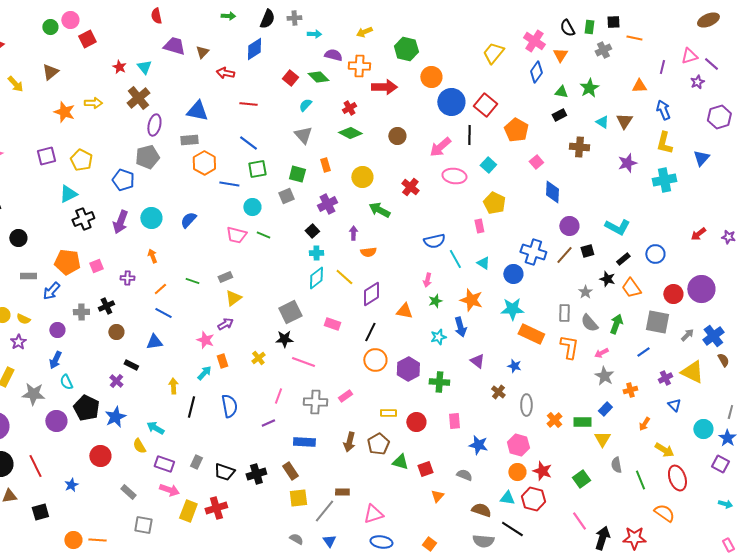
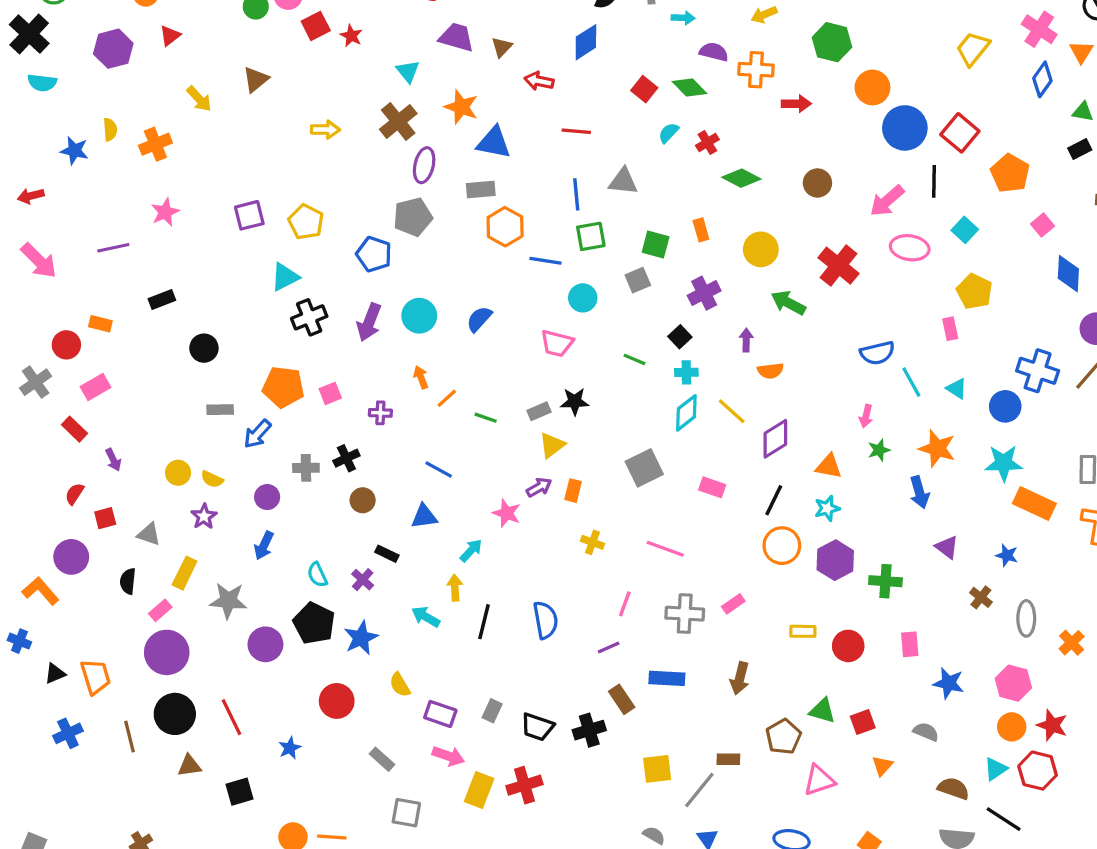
red star: (119, 67) -> (351, 36), moved
red arrow: (384, 87) -> (796, 104), size x0.7
red cross: (349, 108) -> (707, 143), moved
orange star: (64, 112) -> (461, 107), moved
gray triangle: (303, 135) -> (623, 181), moved, turned -42
blue line: (248, 143) -> (576, 194), turned 48
red cross: (410, 187) -> (838, 266), size x1.4
green line: (263, 235) -> (635, 359), moved
orange line: (160, 289) -> (447, 398), moved
cyan star: (438, 337) -> (827, 508), moved
black star: (284, 339) -> (575, 402), moved
yellow cross: (258, 358) -> (592, 542), turned -32
orange rectangle: (222, 361) -> (573, 491), moved, turned 32
cyan arrow: (204, 373) -> (471, 550), moved
cyan semicircle: (66, 382) -> (317, 575), moved
cyan arrow: (155, 428) -> (426, 617), moved
brown pentagon: (378, 444) -> (783, 737), moved
brown rectangle: (290, 471) -> (622, 699), moved
cyan triangle: (507, 498) -> (996, 769), turned -42
pink triangle: (373, 514) -> (819, 780), moved

